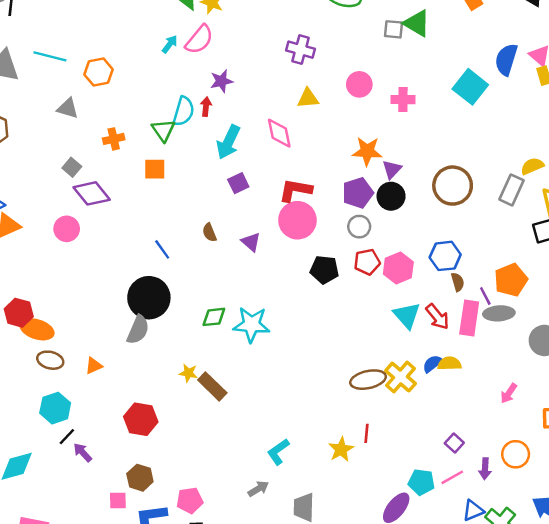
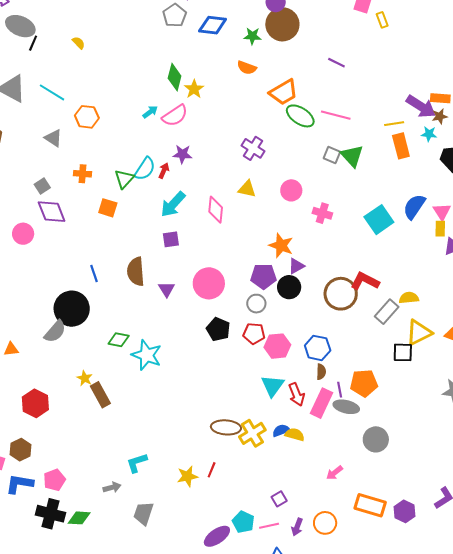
red L-shape: (295, 190) -> (365, 281), moved
brown semicircle: (209, 232) -> (136, 272), size x1.8
pink pentagon: (190, 500) -> (54, 480), turned -30

